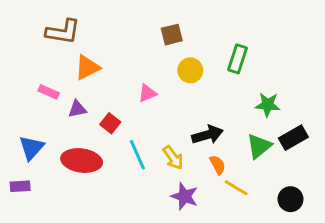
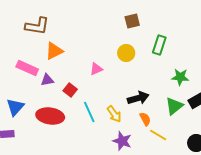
brown square: (172, 35) -> (132, 21), moved
pink rectangle: (49, 92) -> (27, 68), size x1.5

